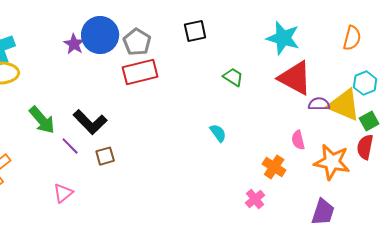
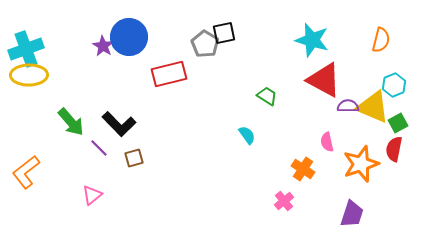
gray pentagon: (137, 42) -> (205, 44), moved
green trapezoid: (233, 77) -> (267, 96), moved
orange star: (332, 162) -> (361, 164), turned -30

